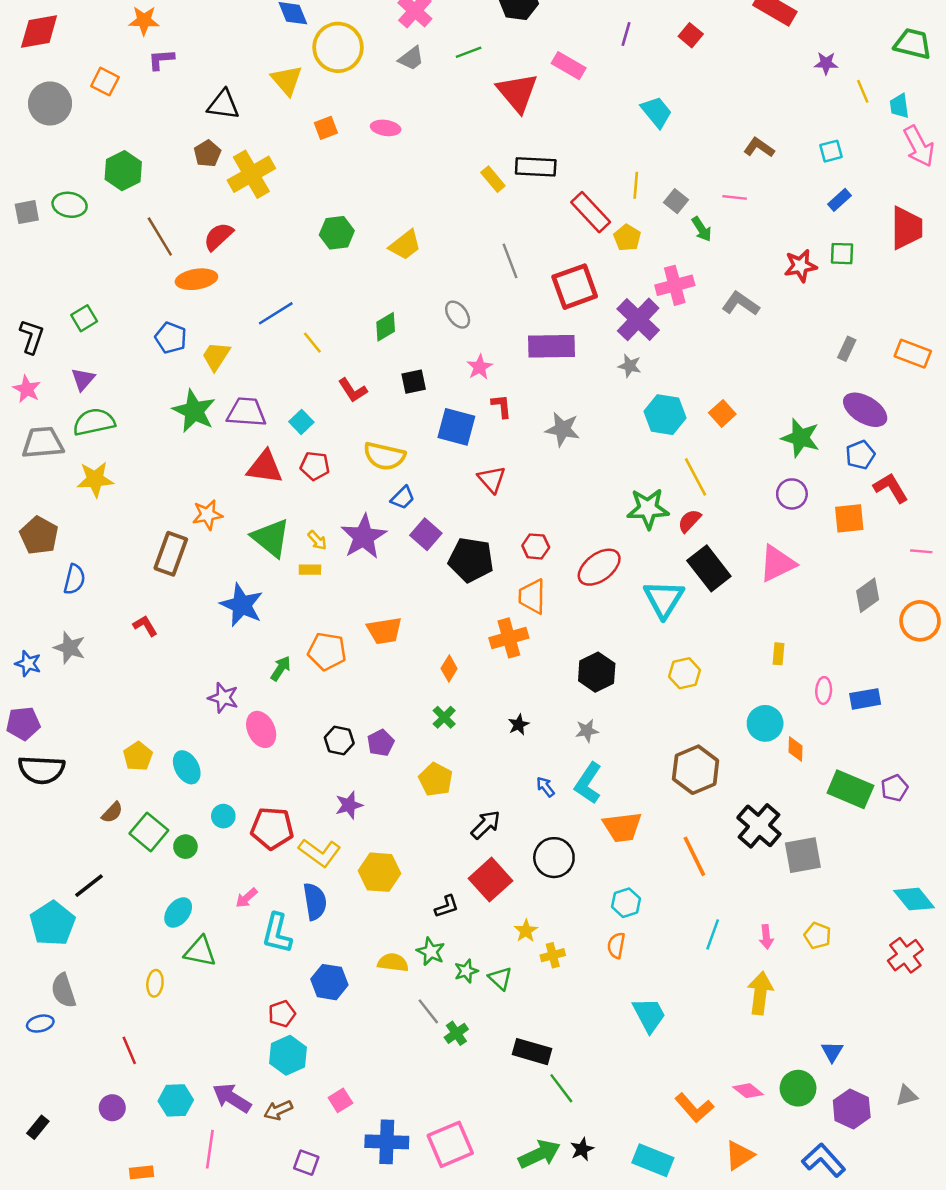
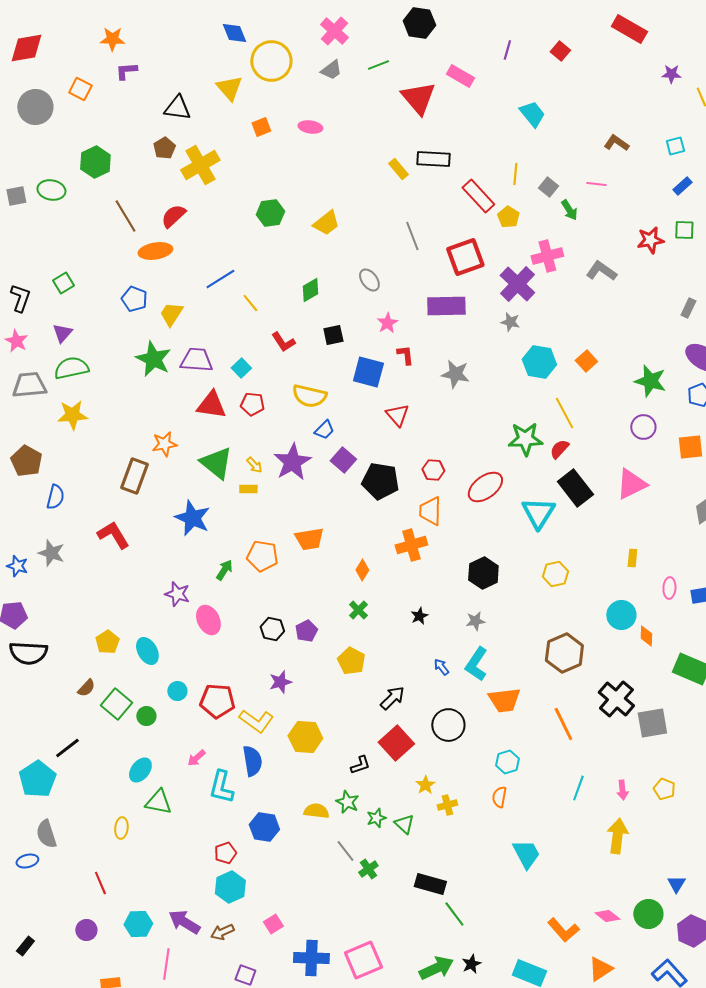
red L-shape: (145, 626) -> (113, 535), size x1.6

